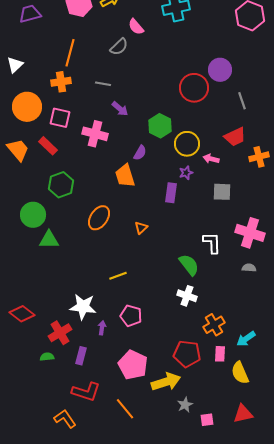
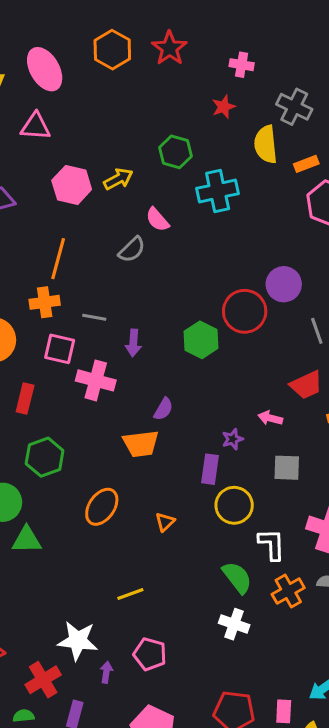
gray line: (103, 84) -> (94, 317), moved
purple arrow: (120, 109) -> (133, 343), turned 54
pink square: (60, 118) -> (60, 349), moved
green hexagon: (160, 126) -> (201, 340), moved
yellow circle: (187, 144) -> (234, 505), moved
red rectangle: (48, 146) -> (25, 399), turned 60
orange trapezoid: (125, 176) -> (141, 444), turned -80
orange cross: (214, 325) -> (288, 591), moved

